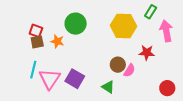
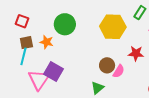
red square: (36, 31) -> (22, 21), moved
cyan line: (33, 70) -> (23, 56), moved
purple square: (75, 79) -> (53, 72), moved
green triangle: (108, 87) -> (97, 88), turned 48

